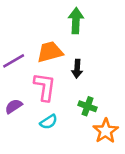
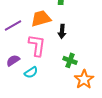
cyan semicircle: (49, 122) -> (31, 72), moved

